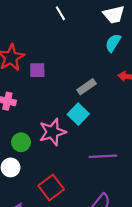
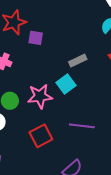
red square: (51, 187) -> (41, 136), moved

